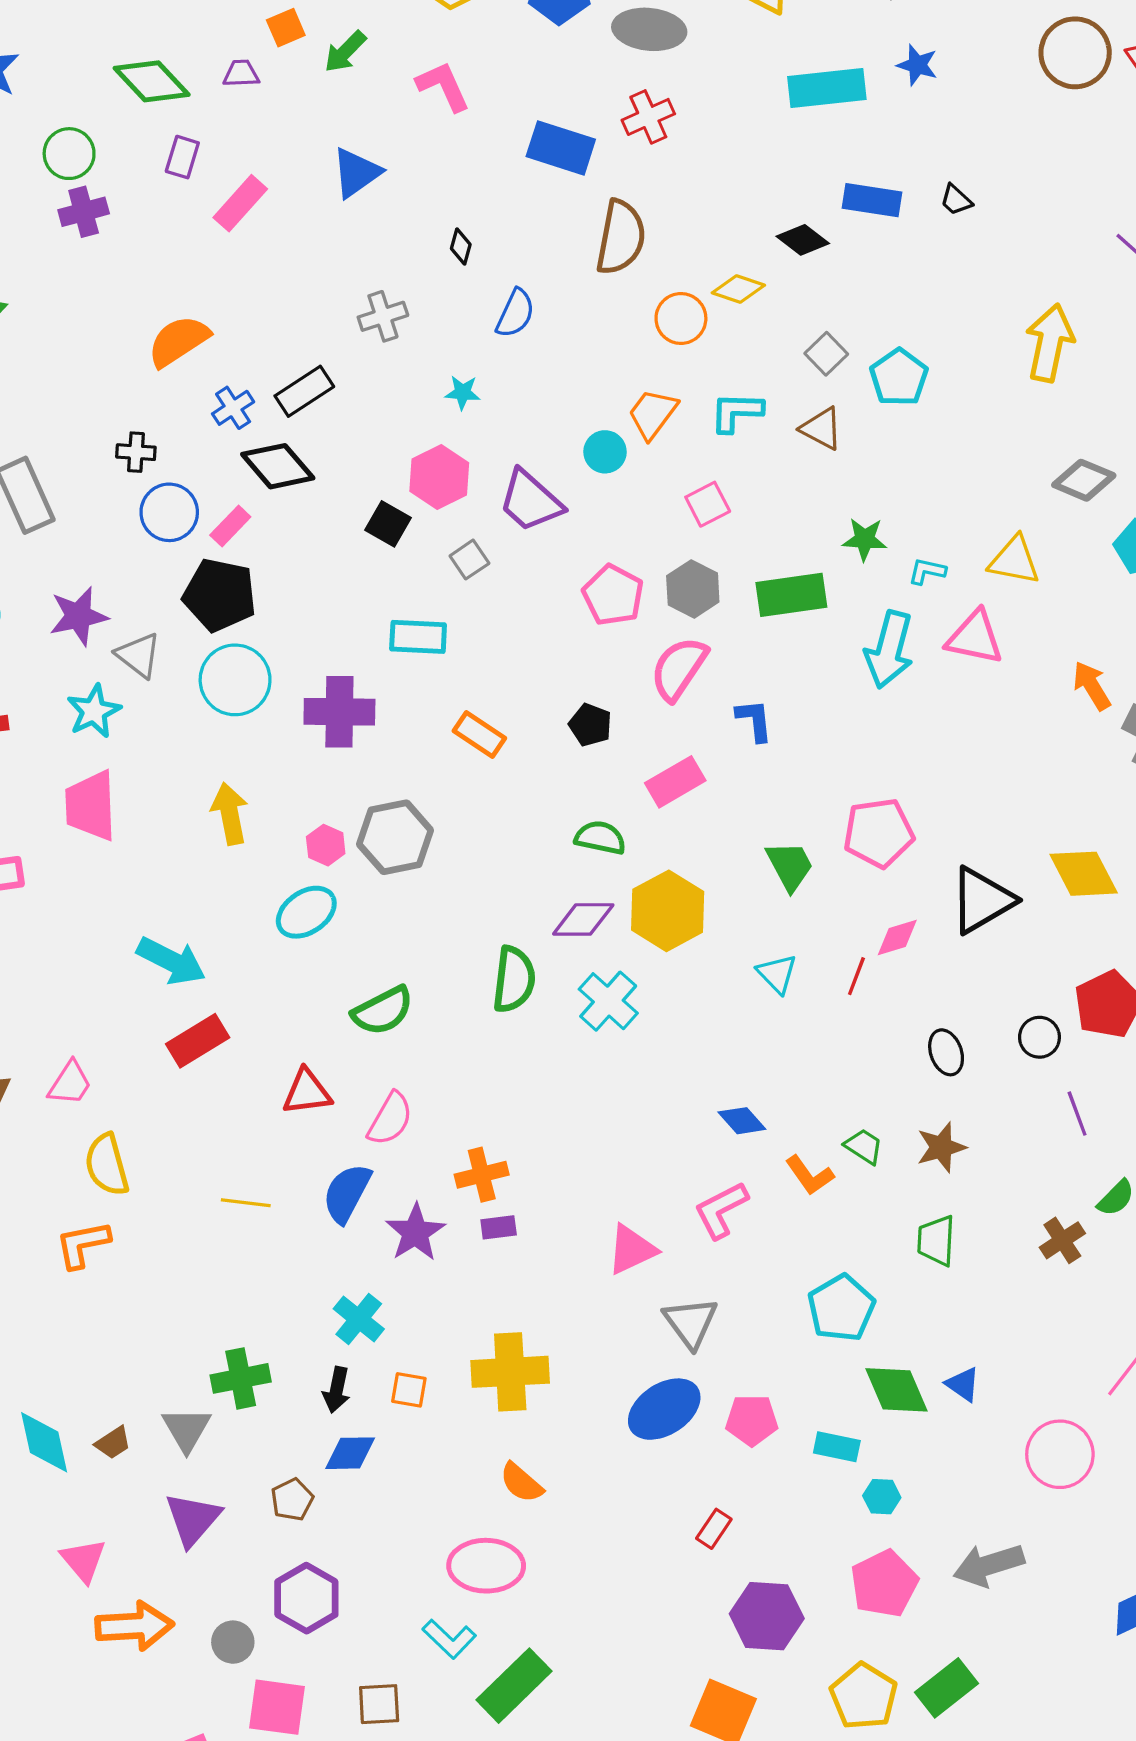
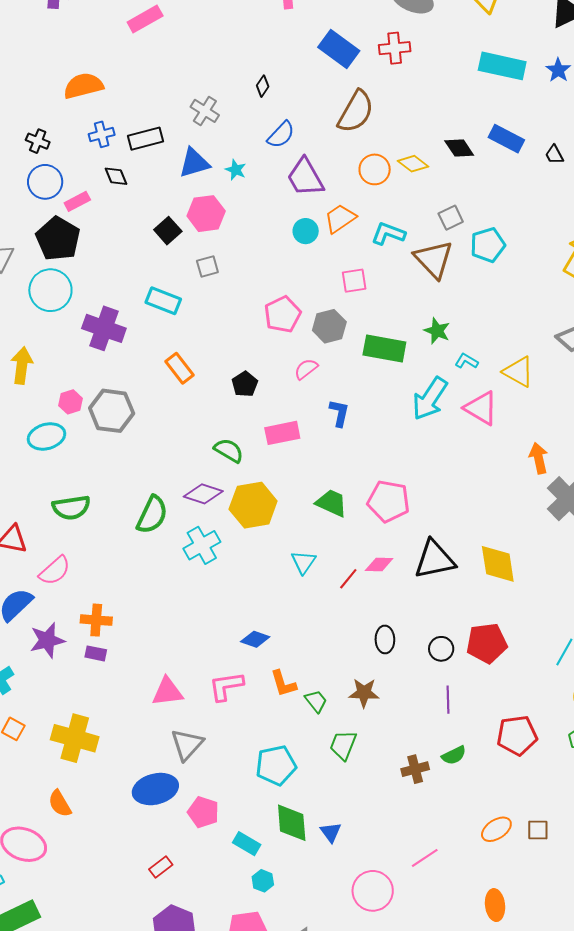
blue triangle: (356, 173) -> (194, 163), moved
gray cross: (383, 316) -> (205, 111), turned 32
brown triangle: (822, 429) -> (434, 259), size x1.5
black diamond: (278, 466) -> (116, 176), size x0.6
purple trapezoid: (531, 501) -> (305, 177), moved
pink semicircle: (679, 669) -> (306, 369), size x0.6
green trapezoid: (790, 866) -> (332, 503), turned -56
blue diamond: (742, 1121) -> (255, 639), turned -48
green trapezoid: (864, 1146) -> (316, 701), moved

